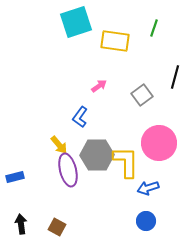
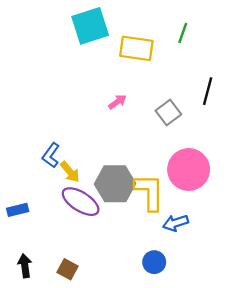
blue L-shape: (80, 117) -> (51, 155), moved
purple ellipse: (68, 170) -> (81, 202), turned -44
blue circle: (146, 221) -> (154, 262), moved

